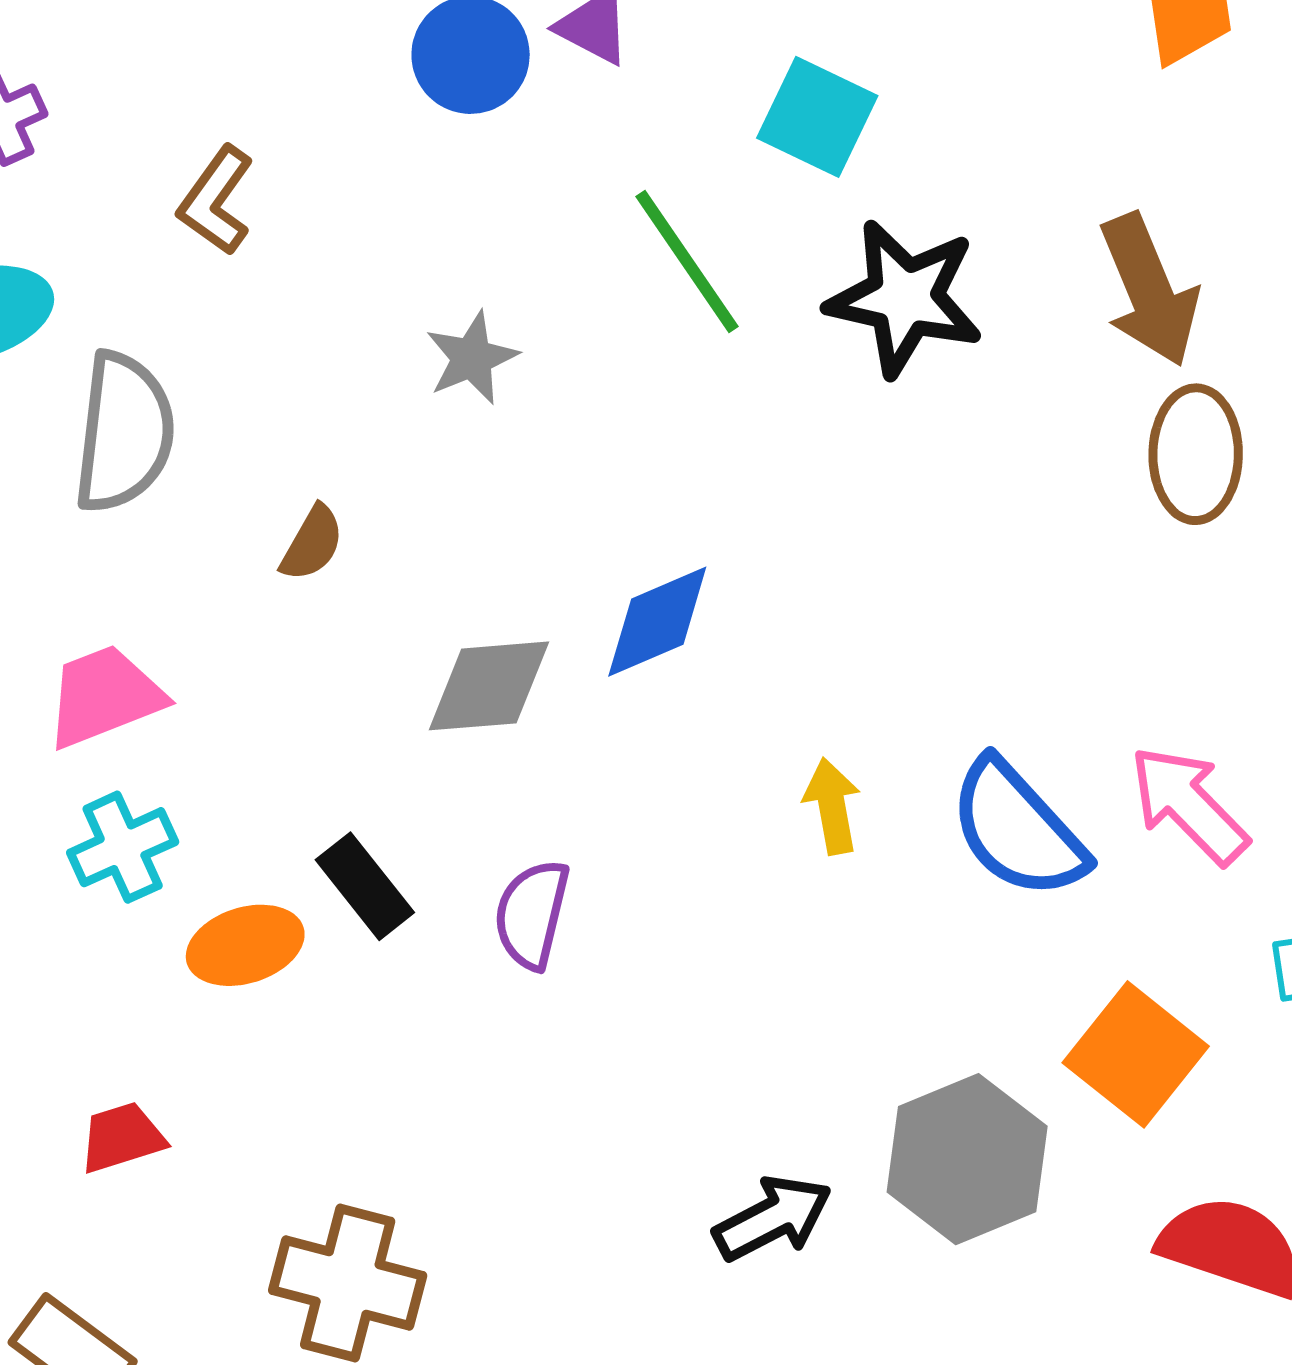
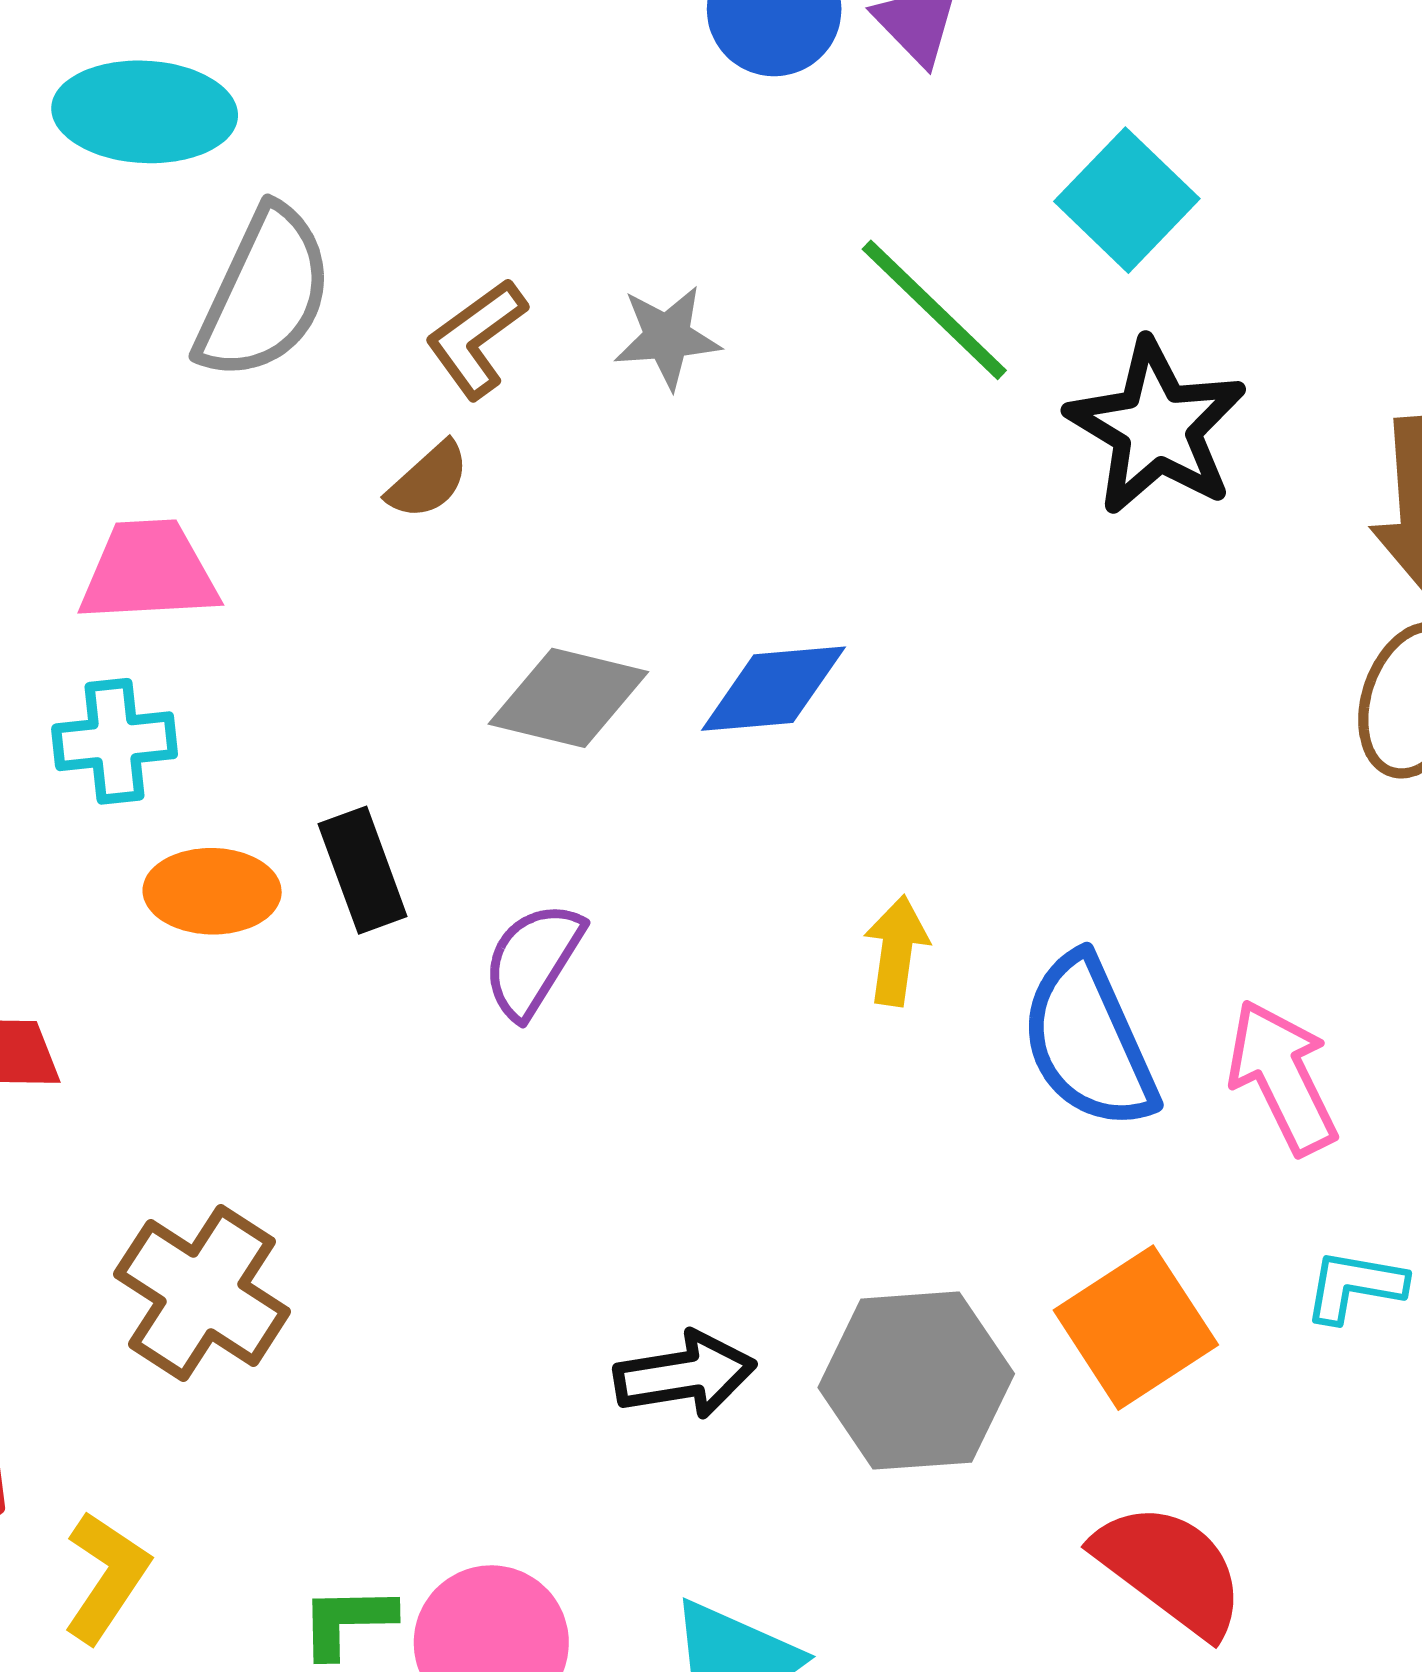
brown L-shape: (216, 201) -> (476, 339), moved
green line: (687, 261) -> (934, 310), turned -30

